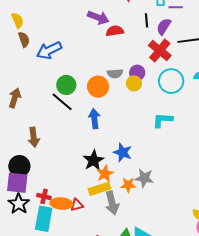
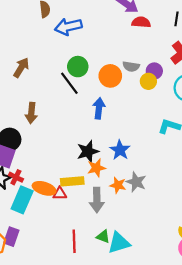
yellow rectangle: (99, 189) -> (72, 181), moved
red cross: (44, 196) -> (16, 177), moved

